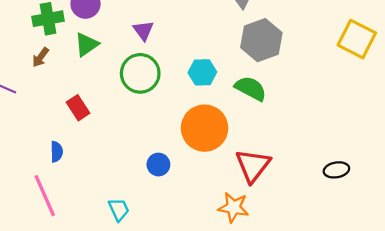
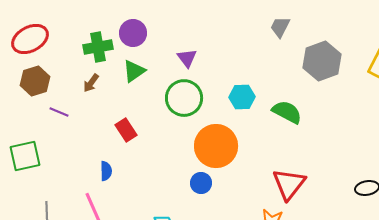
gray hexagon: (261, 40) -> (322, 61), moved
orange circle: (205, 128) -> (216, 146), moved

